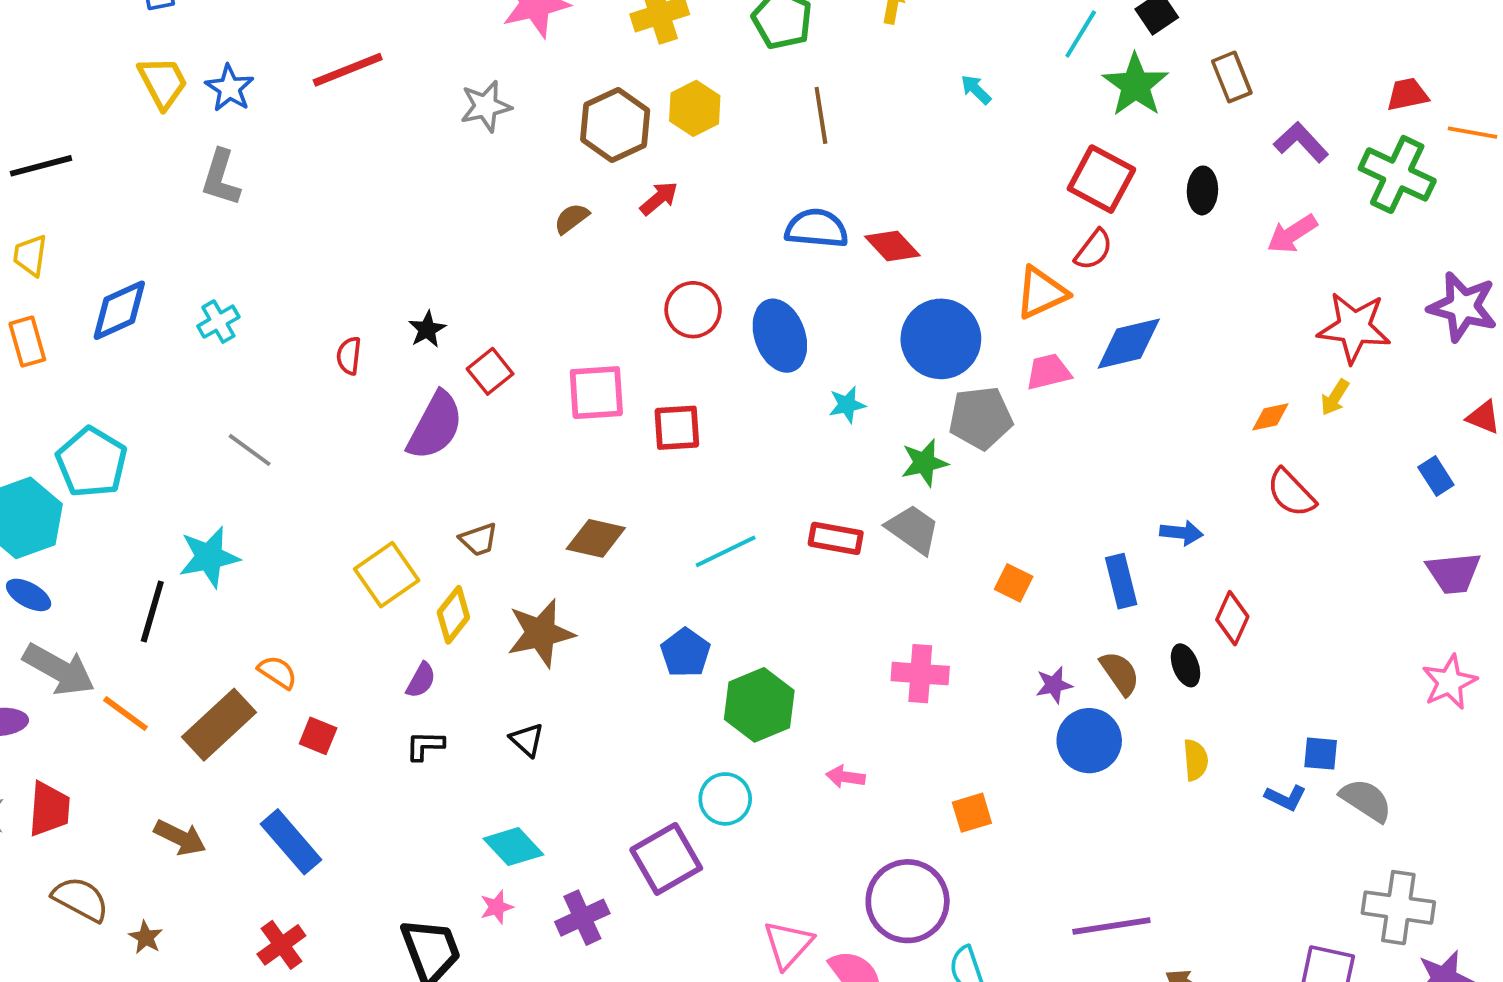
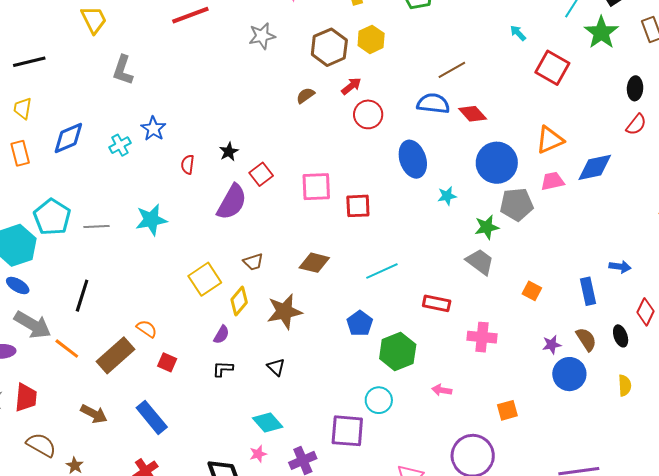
blue star: (230, 88) -> (153, 129), moved
brown line: (821, 115) -> (452, 70), moved, turned 68
red square: (1101, 179) -> (552, 68), moved
red semicircle: (1094, 250) -> (636, 125), moved
red circle: (693, 310) -> (368, 114), moved
gray line: (250, 450) -> (97, 227), moved, turned -40
red rectangle: (836, 538) -> (437, 303), moved
cyan star: (209, 557) -> (151, 220), moved
purple square: (666, 859) -> (347, 431), turned 33

